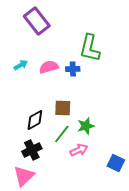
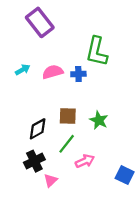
green star: (86, 126) -> (99, 120), moved, turned -30
pink triangle: (24, 176) -> (50, 180), moved, size x0.6

